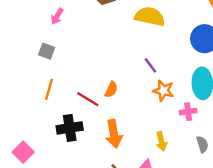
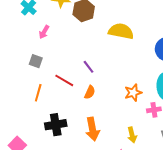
purple line: (150, 65) -> (88, 67), moved
orange star: (163, 91) -> (133, 93), turned -30
red line: (88, 99) -> (64, 80), moved

